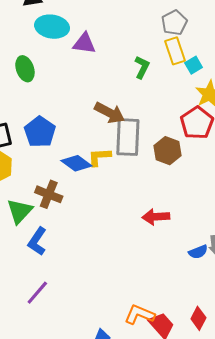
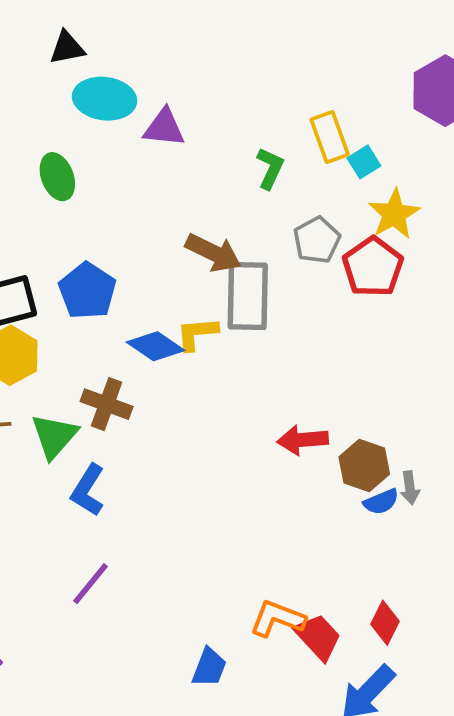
gray pentagon: (174, 23) -> (317, 240), moved
brown hexagon: (168, 151) -> (364, 465), moved

